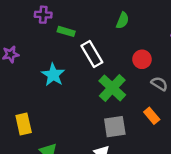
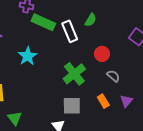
green rectangle: (66, 31) -> (43, 22), size x1.6
white rectangle: (92, 54) -> (70, 31), moved

